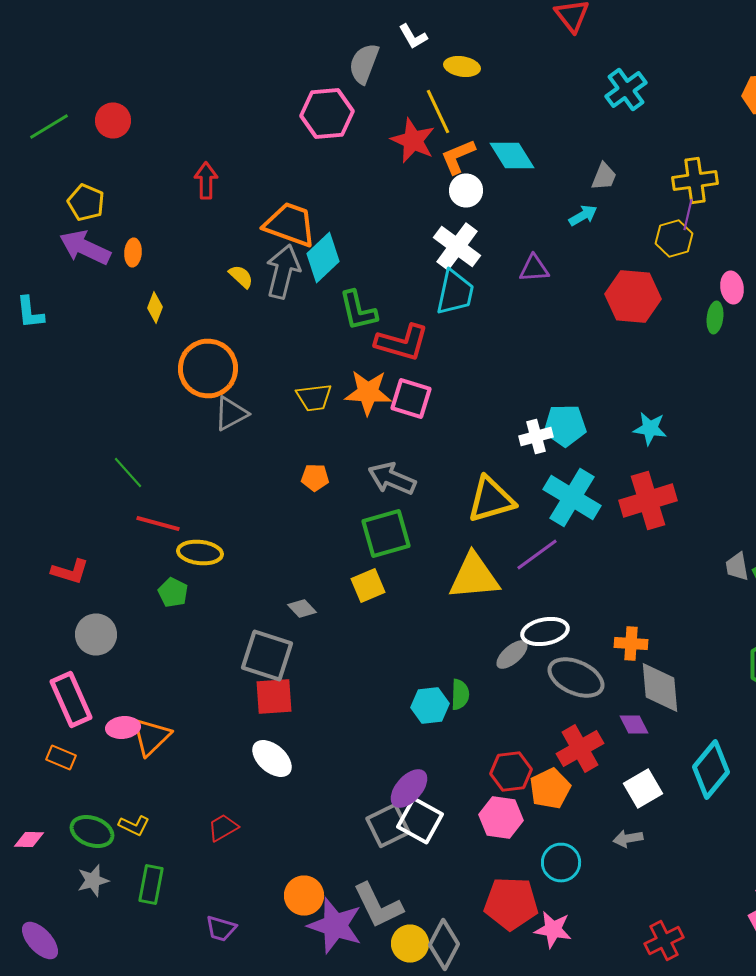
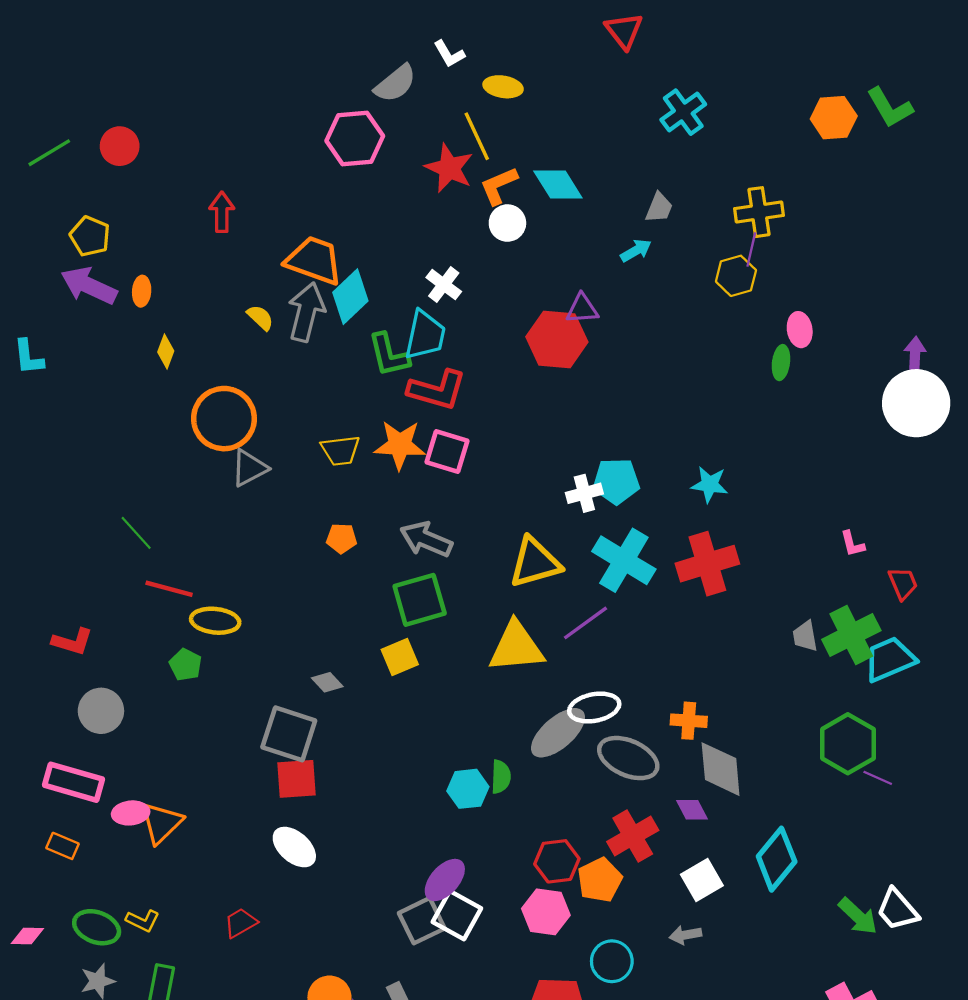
gray semicircle: (364, 64) -> (395, 83), turned -150
white cross: (457, 246) -> (444, 285), moved, size x0.7
cyan trapezoid: (455, 292) -> (425, 335), moved
red hexagon: (633, 296) -> (557, 339), moved
gray ellipse: (512, 654) -> (558, 733), size x1.6
pink rectangle: (71, 700) -> (73, 782), turned -50

